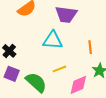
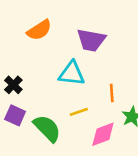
orange line: (90, 47) -> (112, 93), moved

